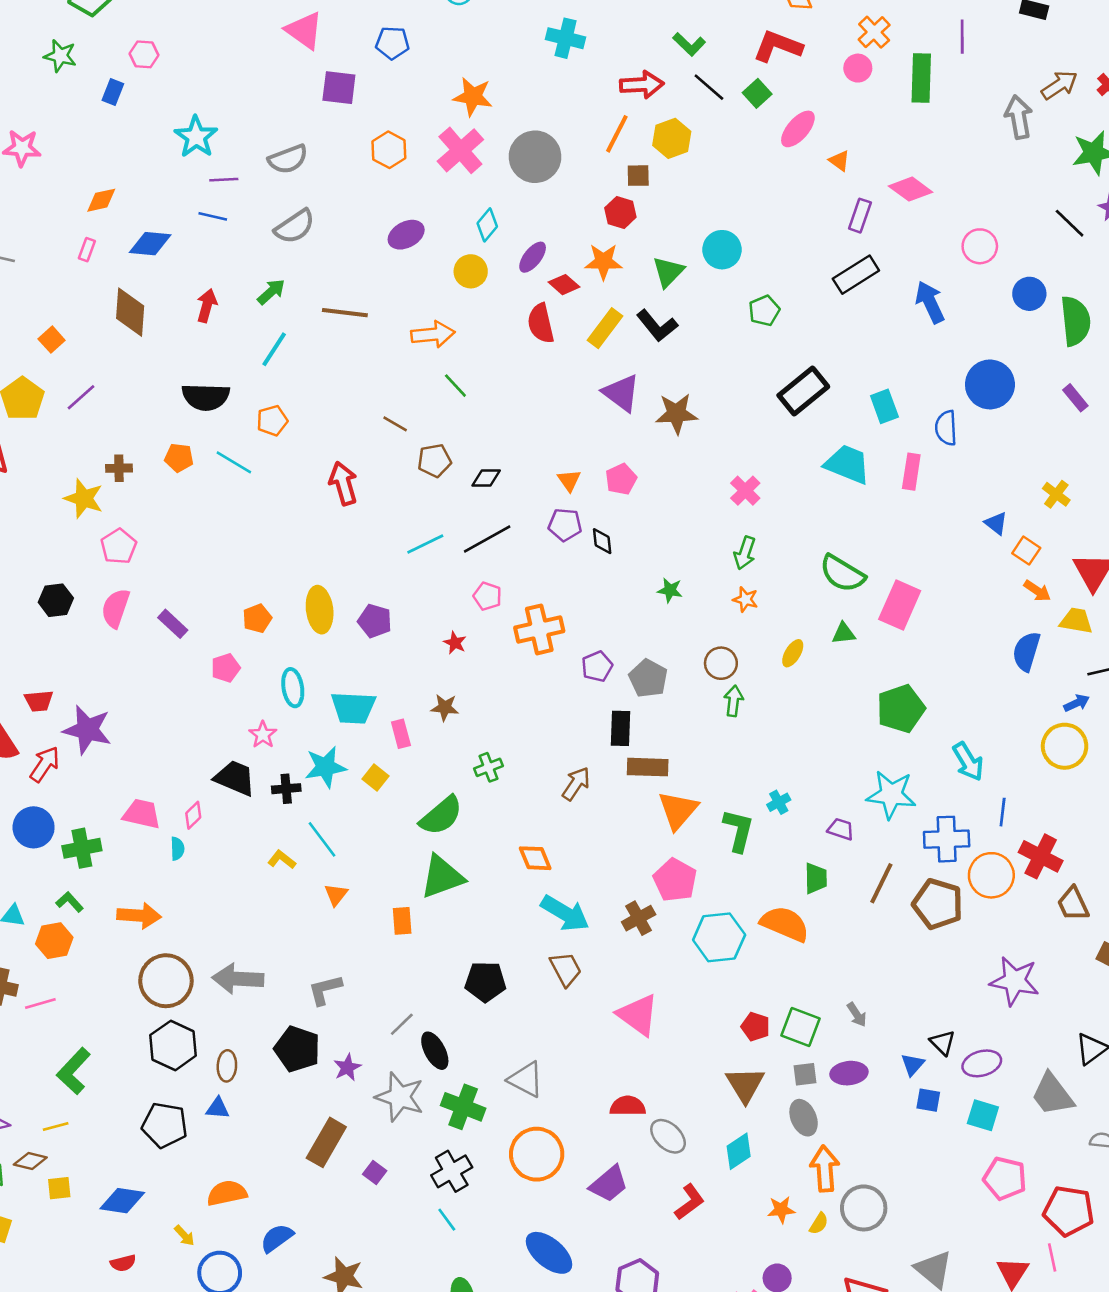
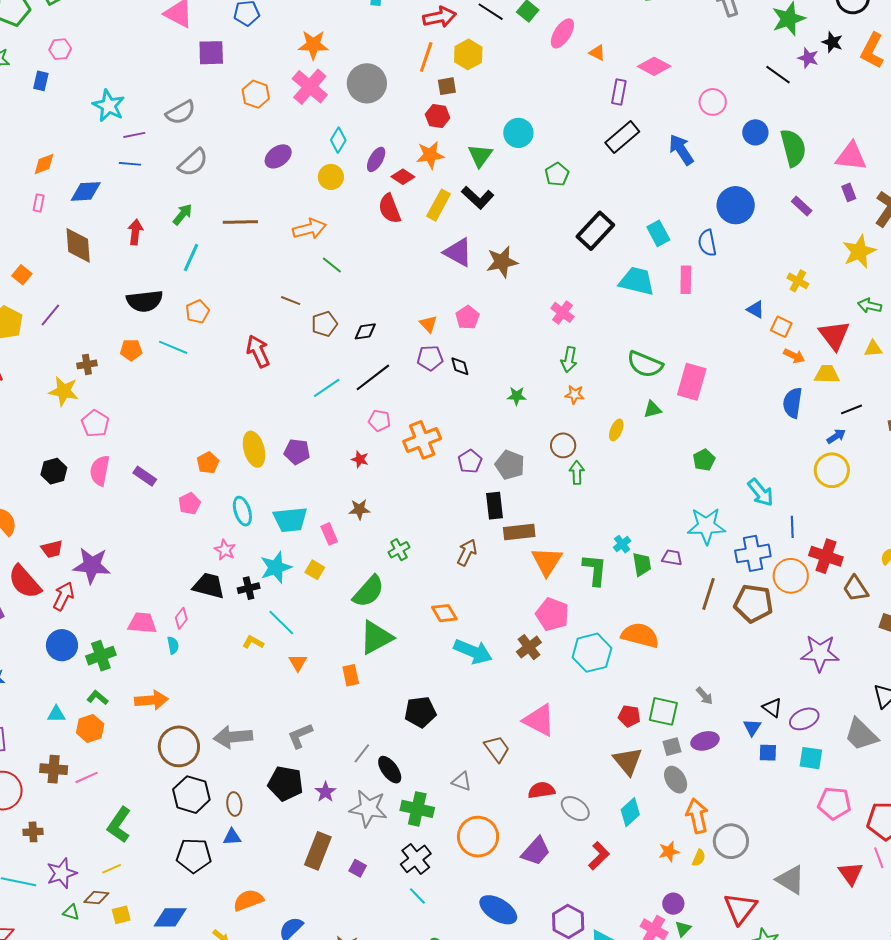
green pentagon: (901, 709) -> (704, 460), size x0.6
green trapezoid: (816, 878) -> (642, 564), moved
brown trapezoid: (566, 969) -> (497, 749), moved
gray triangle: (526, 1079) -> (462, 781), size x0.7

